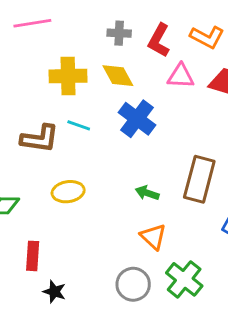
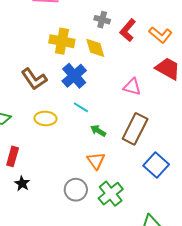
pink triangle: (181, 76) -> (132, 87), moved
blue cross: (137, 119) -> (74, 76), moved
cyan line: (79, 125) -> (81, 107), moved
brown L-shape: (40, 139) -> (34, 79), turned 36

